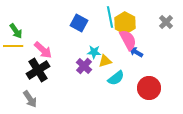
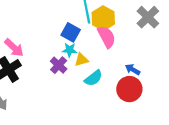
gray cross: (166, 22) -> (148, 17), size x1.5
blue square: (79, 23) -> (71, 32), moved
blue arrow: (136, 52) -> (133, 69), moved

